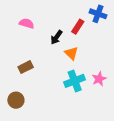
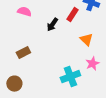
orange triangle: (71, 53) -> (86, 40), moved
cyan cross: (75, 81) -> (70, 77), moved

